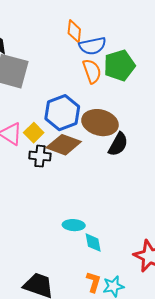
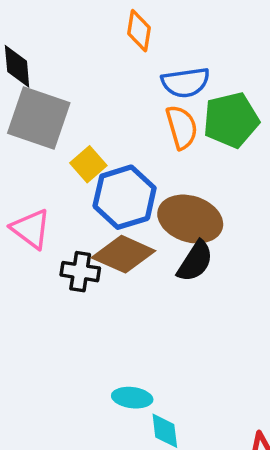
orange diamond: (74, 31) -> (139, 31), moved
yellow square: (34, 133) -> (88, 164), moved
black semicircle: (118, 144) -> (195, 261), moved

